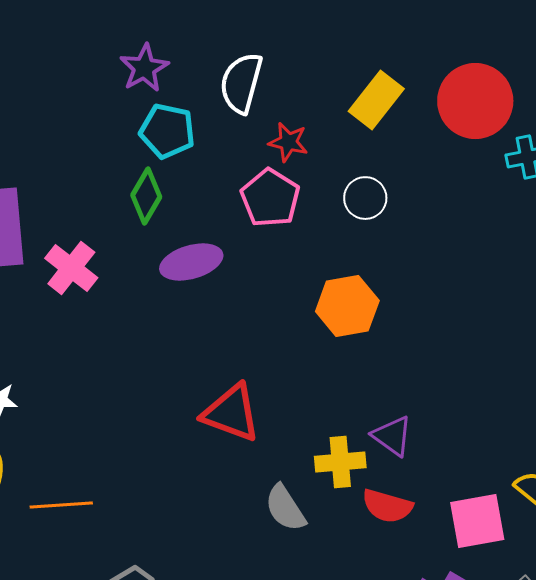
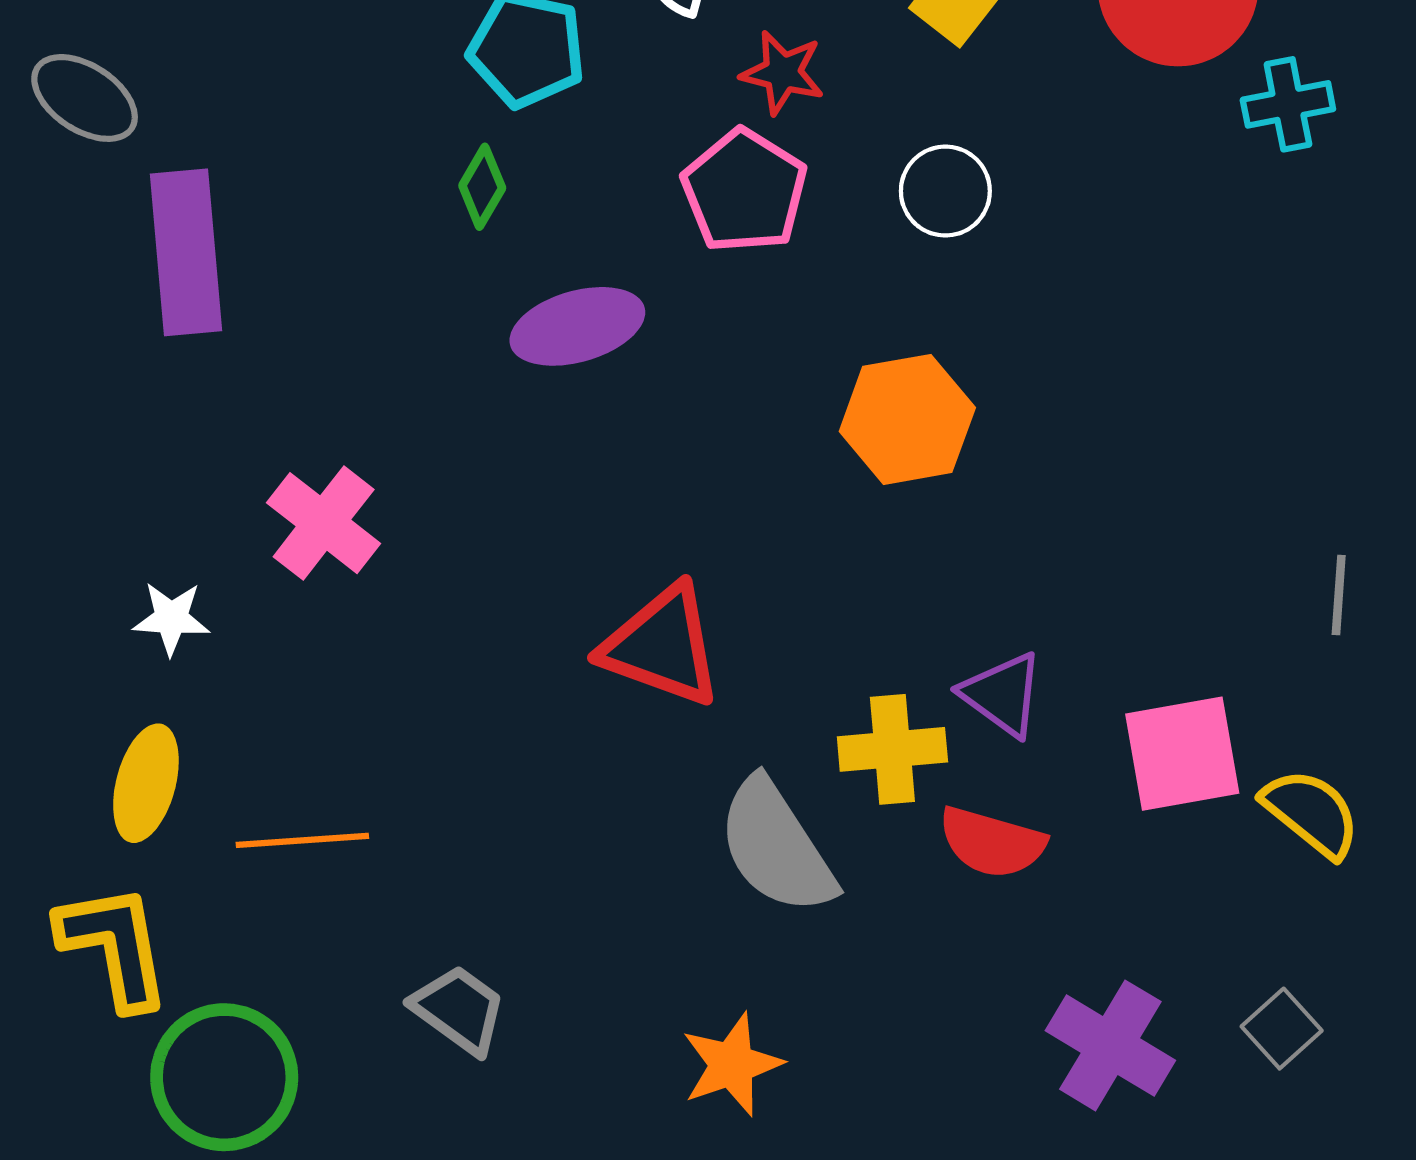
green diamond: (146, 196) -> (482, 187), size x0.7
pink cross: (71, 268) -> (324, 523), moved
gray semicircle: (285, 508) -> (776, 847), size x1.4
pink square: (477, 521) -> (1182, 754), moved

